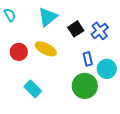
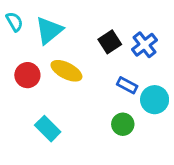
cyan triangle: (48, 17) -> (49, 30), moved
blue rectangle: (88, 59) -> (127, 85), turned -48
green circle: (85, 86) -> (123, 124), size x0.6

